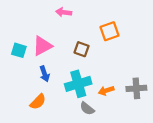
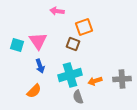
orange square: (110, 31) -> (84, 27), moved
pink triangle: (42, 46) -> (38, 41), turned -36
gray semicircle: (87, 109) -> (78, 97), turned 32

